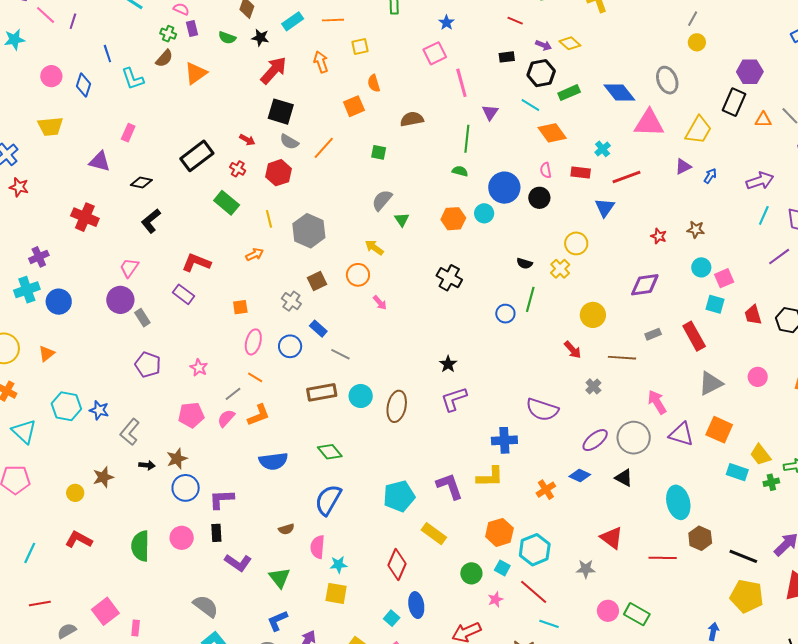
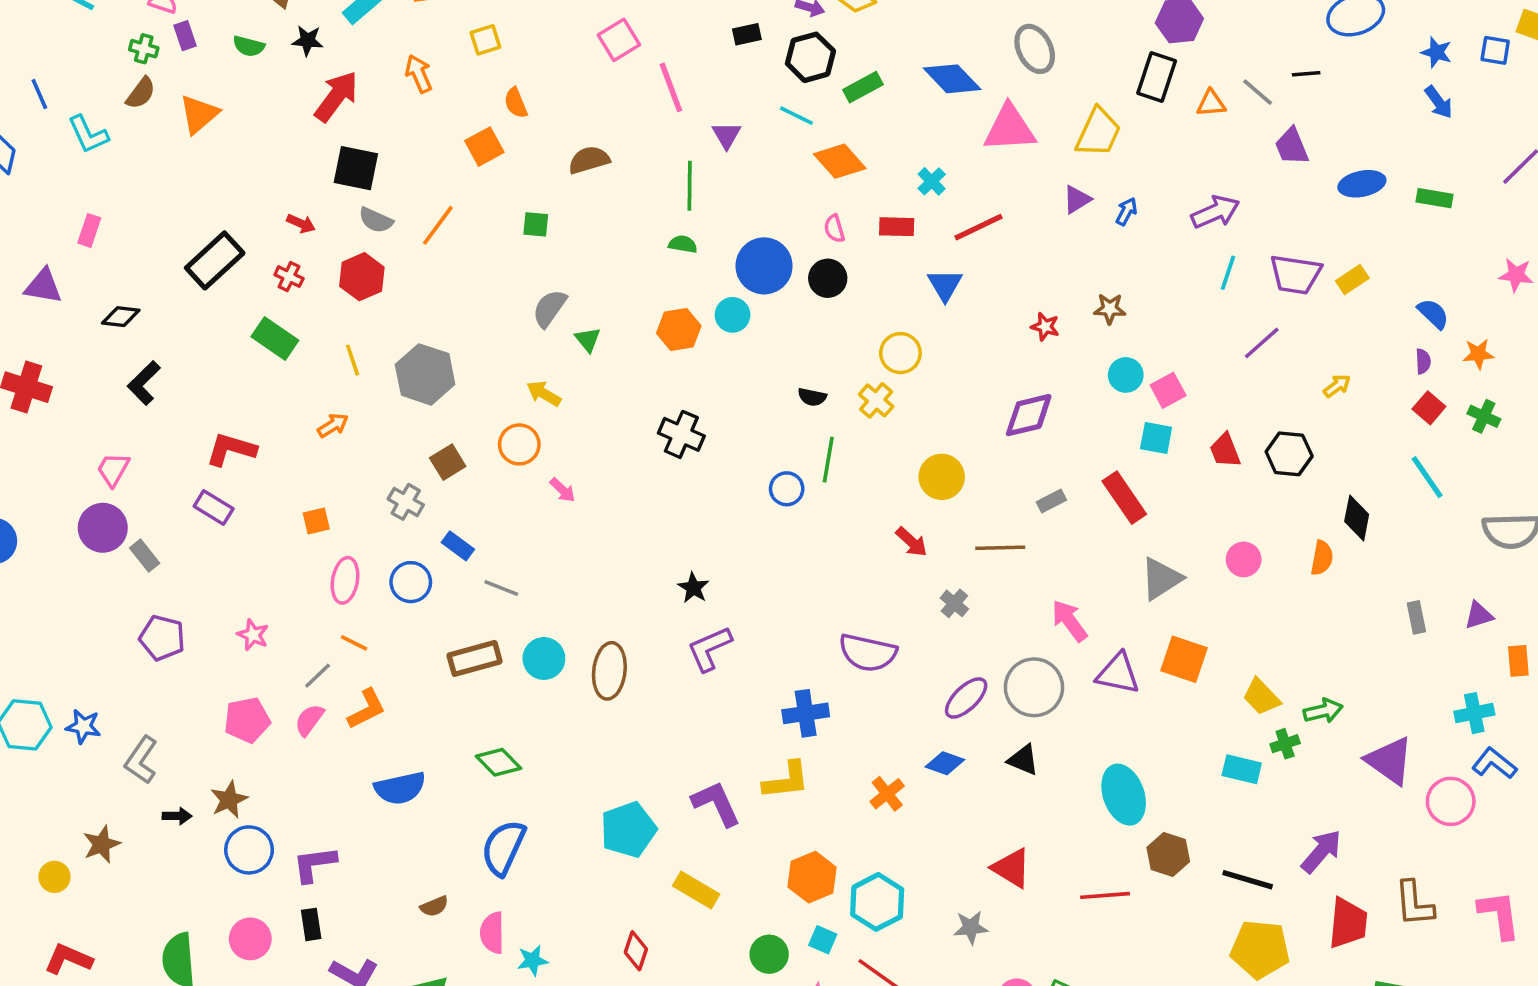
cyan rectangle: (737, 472) -> (1242, 769), moved
red diamond: (397, 564) -> (636, 951), size x0.7

